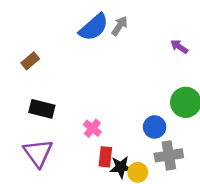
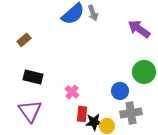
gray arrow: (120, 26) -> (93, 13), turned 126
purple arrow: (179, 47) -> (139, 29), size x1.6

